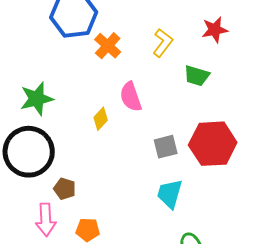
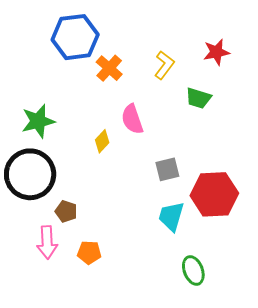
red hexagon: (213, 144) -> (214, 194), moved

